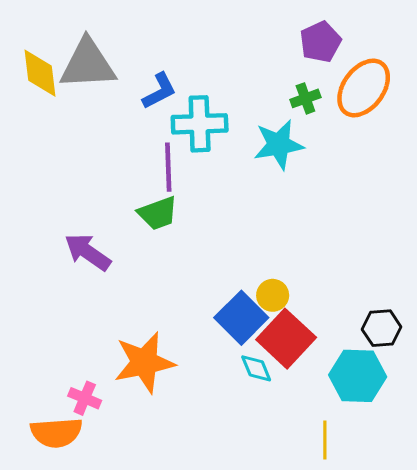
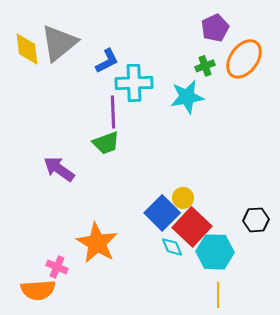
gray triangle: (88, 64) -> (59, 43), turned -36
orange star: (144, 362) -> (97, 243), turned -30
cyan hexagon: (358, 376) -> (215, 252), moved

